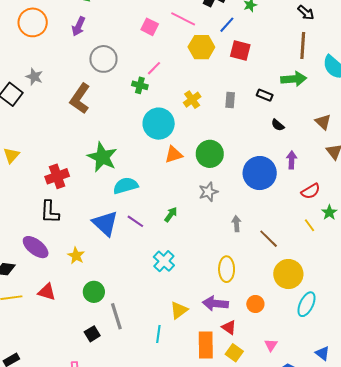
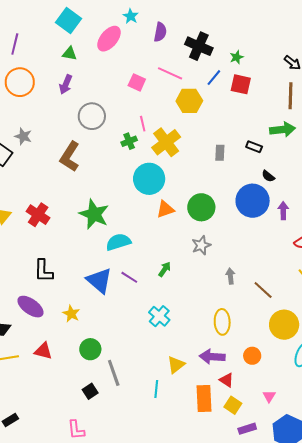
red square: (240, 51) -> (241, 84), moved
pink line: (154, 68) -> (143, 124), turned -56
green cross: (140, 85) -> (129, 141), turned -35
yellow cross: (192, 100) -> (166, 142), moved, size x1.6
blue circle: (260, 173) -> (253, 201), moved
red cross: (57, 176) -> (38, 215), moved, turned -35

